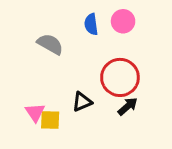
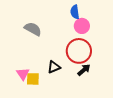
pink circle: (123, 21) -> (82, 26), moved
blue semicircle: (91, 24) -> (75, 12), moved

